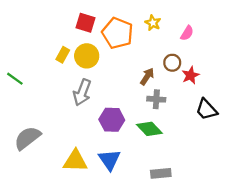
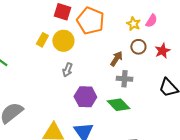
yellow star: (153, 23) -> (133, 24), moved
red star: (190, 75) -> (162, 51), moved
gray arrow: (82, 92) -> (67, 70), moved, size x0.6

